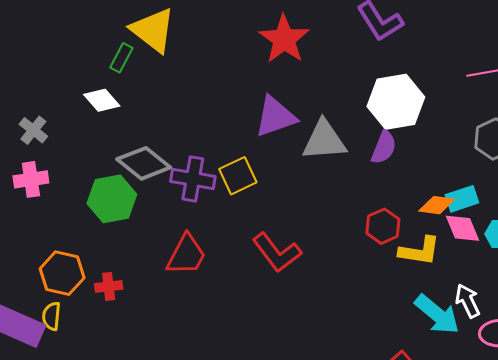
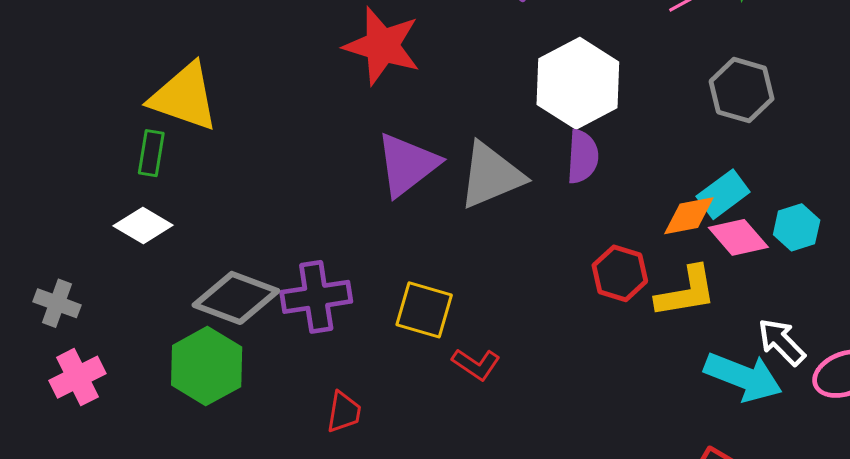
yellow square: (238, 176) -> (424, 310), moved, turned -30
red L-shape: (277, 252) -> (476, 364), size x0.6
red trapezoid: (186, 255) -> (344, 412), size x0.6

